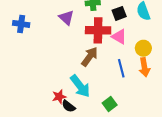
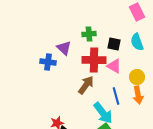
black square: (119, 13) -> (114, 44), turned 32
blue cross: (21, 24) -> (48, 62), moved
cyan arrow: (80, 86) -> (103, 113), moved

